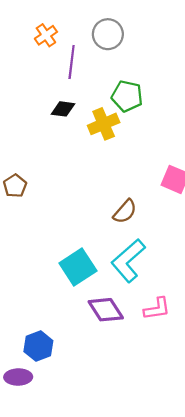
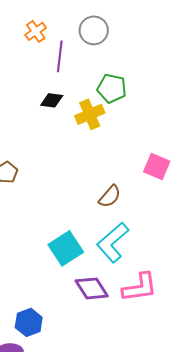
pink L-shape: (157, 309) -> (140, 287), size x1.4

